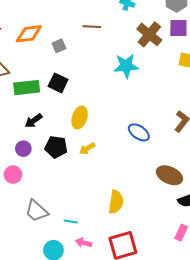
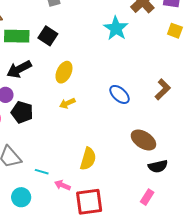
cyan star: (126, 66) -> (116, 28), turned 30
black arrow: (34, 121) -> (19, 69), size x1.4
black pentagon: (56, 147) -> (22, 112), moved
pink arrow: (83, 243) -> (62, 185), moved

